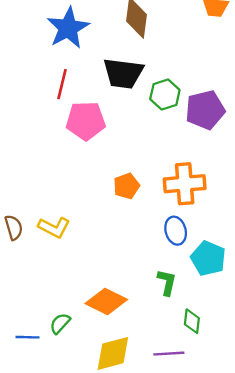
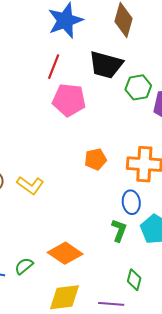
green L-shape: (167, 282) -> (119, 230), moved

